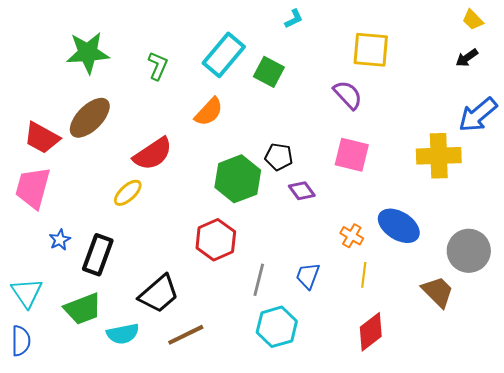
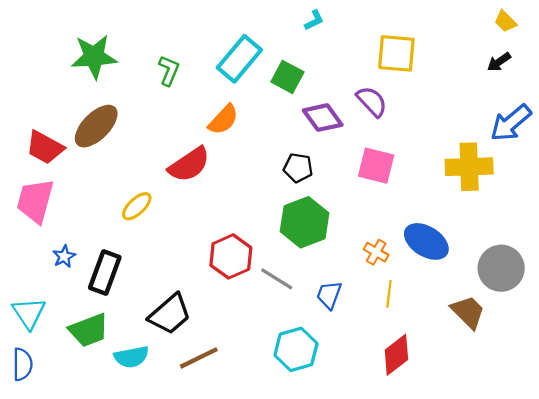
red semicircle: (153, 154) -> (189, 165), moved
green hexagon: (238, 179) -> (305, 222), moved
purple diamond: (302, 191) -> (323, 118), moved, size x1.4
gray line: (259, 280) -> (277, 279), moved, turned -72

